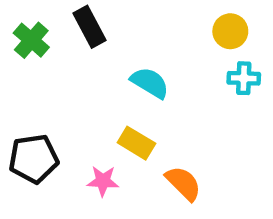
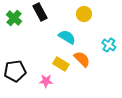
yellow circle: (230, 31) -> (84, 14), moved
cyan cross: (244, 78) -> (109, 45), moved, turned 32
orange semicircle: (183, 183) -> (82, 59), moved

